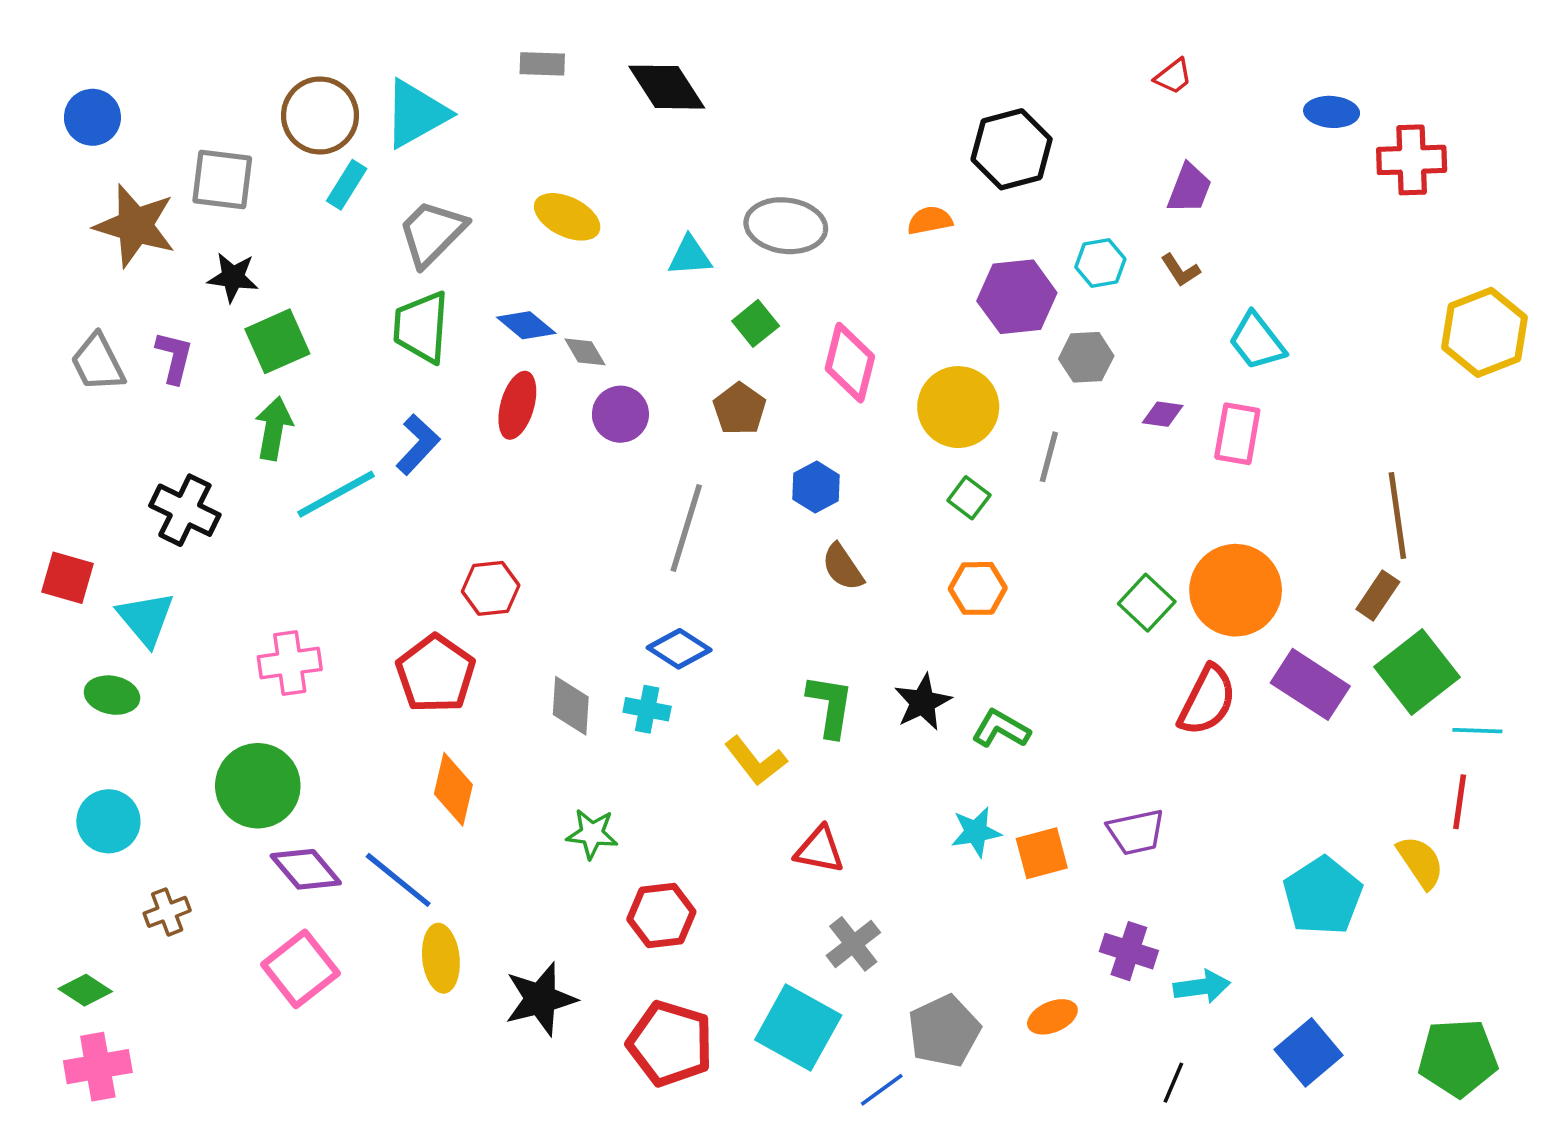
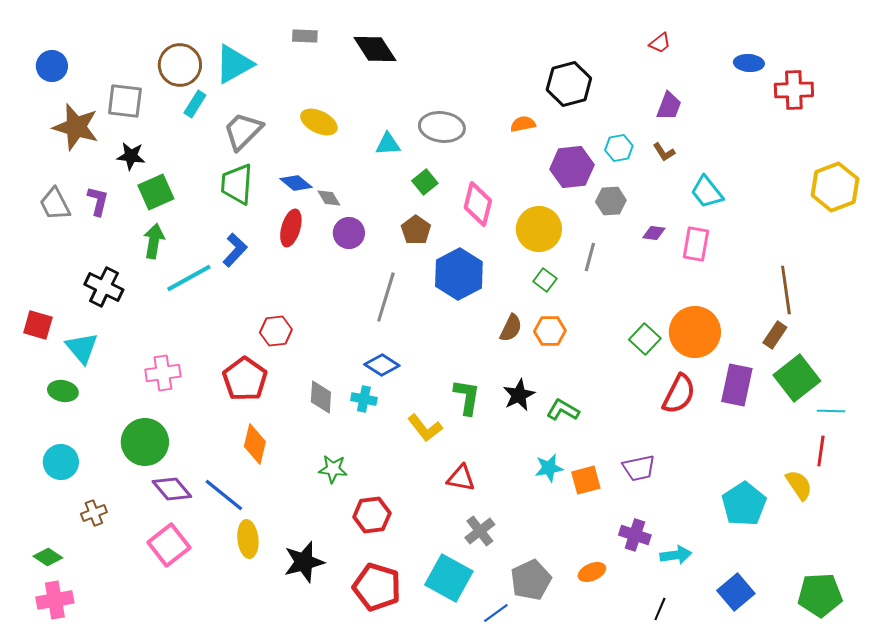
blue hexagon: (816, 487) -> (459, 274), size x1.8
brown semicircle: (843, 567) -> (511, 328), moved, turned -120
purple rectangle: (1310, 684) -> (737, 385), turned 69

